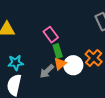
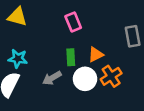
pink rectangle: (51, 35) -> (73, 22), moved
orange triangle: (60, 64) -> (96, 55), moved

